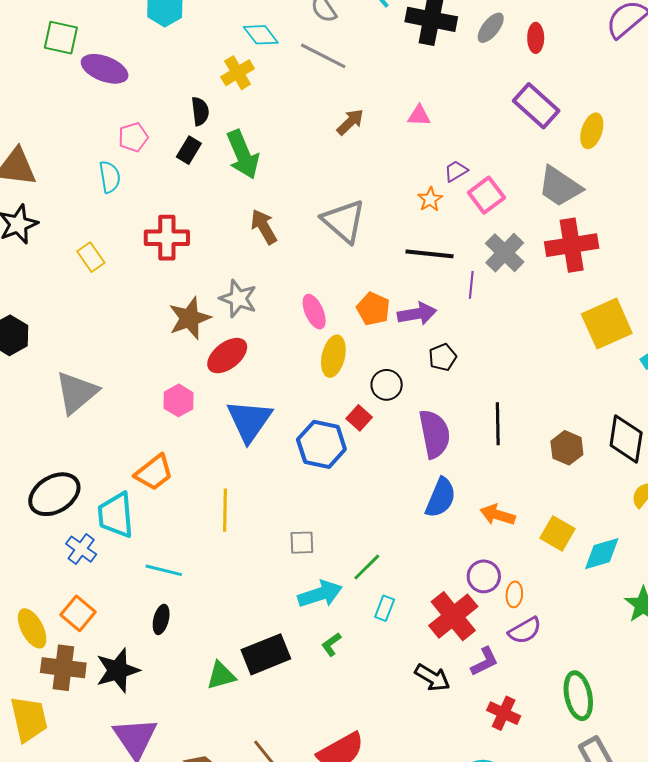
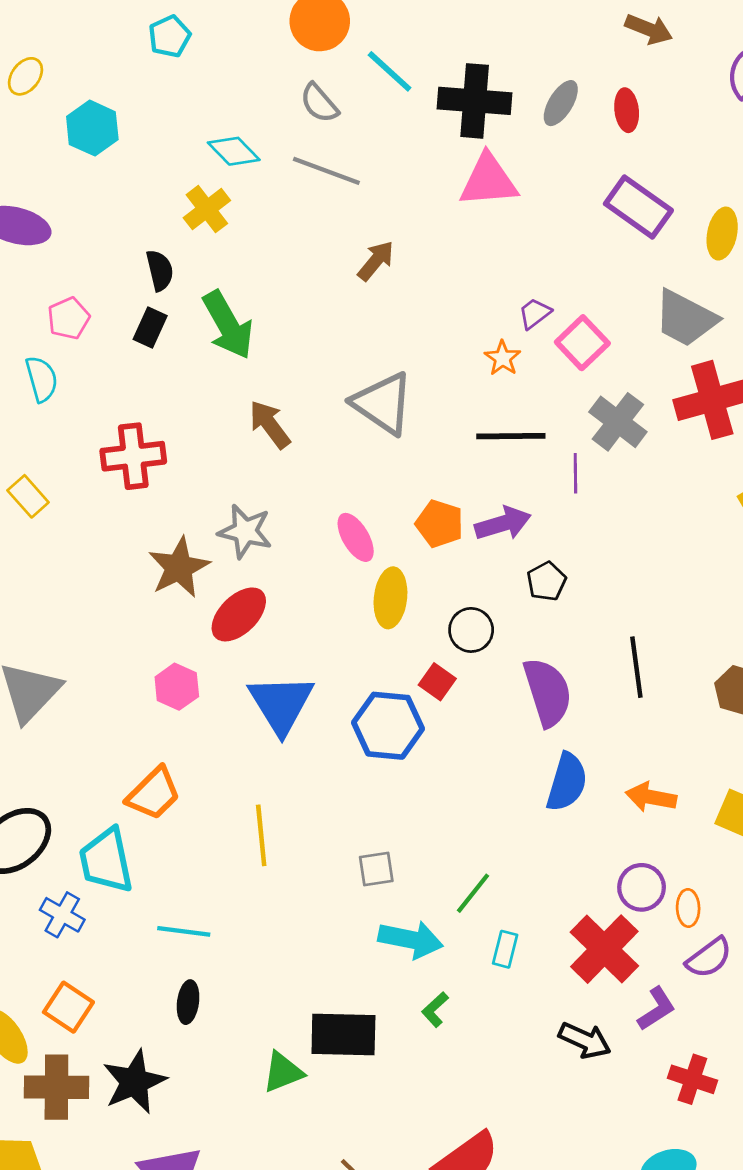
pink triangle: (419, 116) -> (488, 181), moved, size x1.8
cyan arrow: (320, 594) -> (411, 939), turned 36
black rectangle: (266, 654) -> (343, 1034), turned 30

